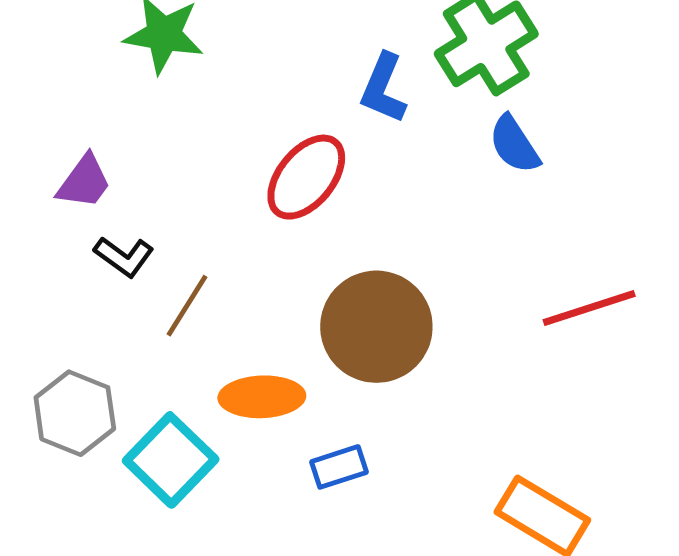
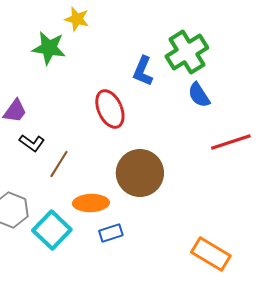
red ellipse: (306, 177) -> (110, 109), turned -63
red line: (589, 308) -> (231, 142), moved
blue rectangle: (339, 467) -> (111, 233), moved

